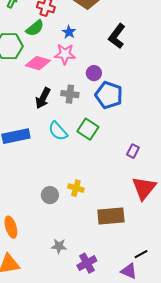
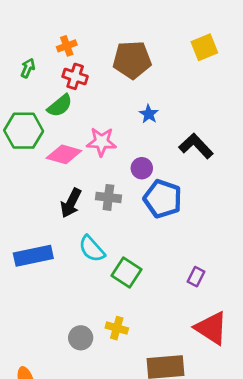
blue star: (69, 32) -> (149, 114), moved
black L-shape: (117, 36) -> (196, 146), moved, turned 100
green square: (88, 129) -> (127, 272), moved
red triangle: (144, 188) -> (211, 328), turned -36

